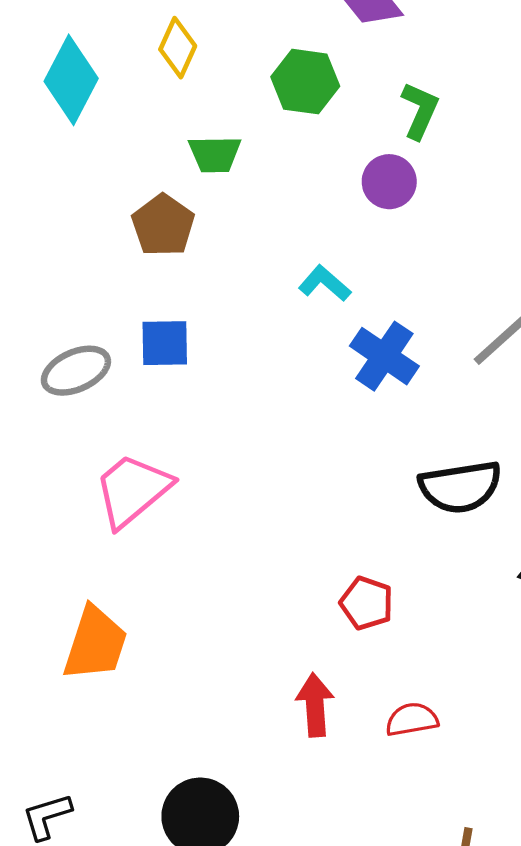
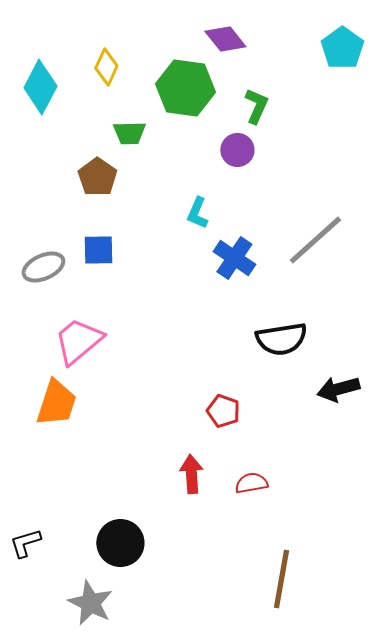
green hexagon: (305, 82) -> (185, 88), size x1.4
cyan L-shape: (325, 283) -> (197, 213), turned -108
orange trapezoid: (95, 644) -> (56, 403), moved

